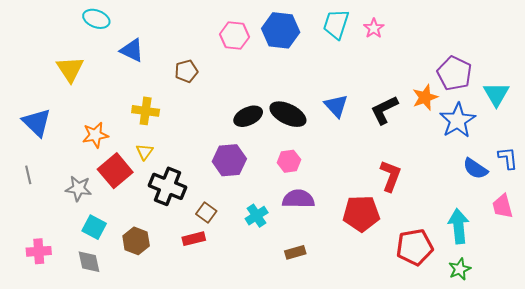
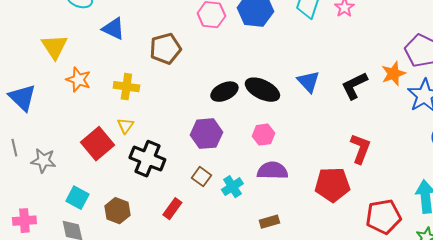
brown pentagon: (186, 71) -> (165, 49), size x1.4
orange star: (95, 135) -> (78, 80), moved, turned 30
gray star: (79, 188) -> (43, 161), moved
brown square: (206, 213) -> (201, 177), moved
red rectangle: (194, 239) -> (172, 209), turned -40

